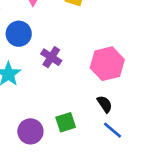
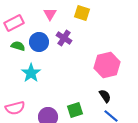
purple cross: (51, 57) -> (64, 38), moved

